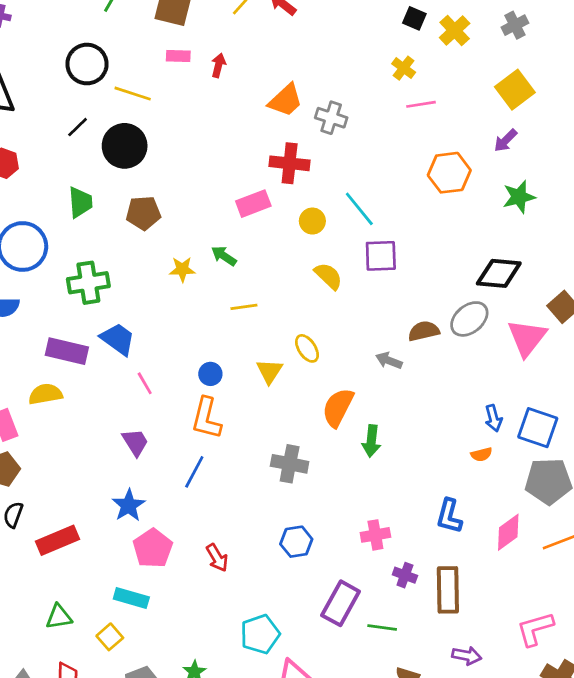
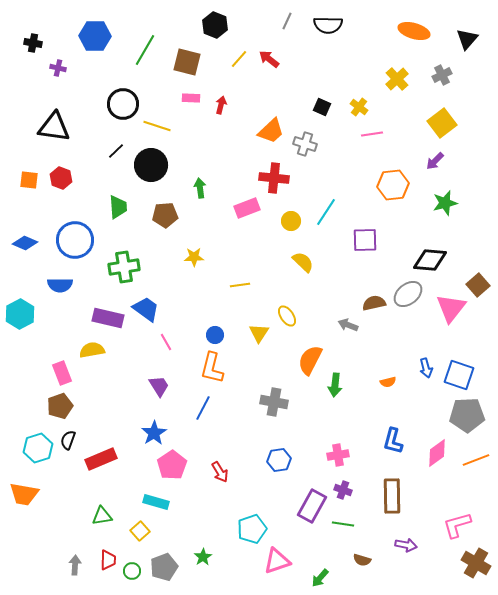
black square: (414, 18) -> (322, 107), moved
cyan line: (359, 209) -> (326, 212), turned 72
green arrow: (224, 256) -> (200, 188), moved, turned 48
purple square: (381, 256) -> (365, 240), moved
orange semicircle: (481, 454) -> (388, 382), moved
purple cross: (405, 575) -> (343, 490), moved

